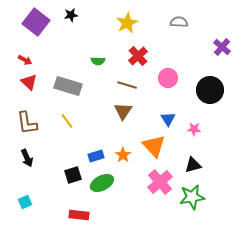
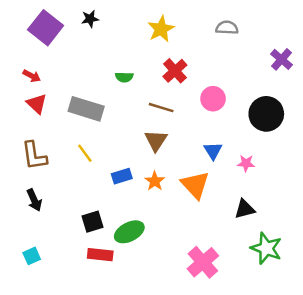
orange star: (123, 155) -> (155, 181), moved
blue rectangle: (96, 156) -> (122, 176), moved
pink cross: (160, 182) -> (203, 262), moved
green star: (192, 197) -> (266, 248), moved, turned 30
red rectangle: (79, 215) -> (100, 255), moved

